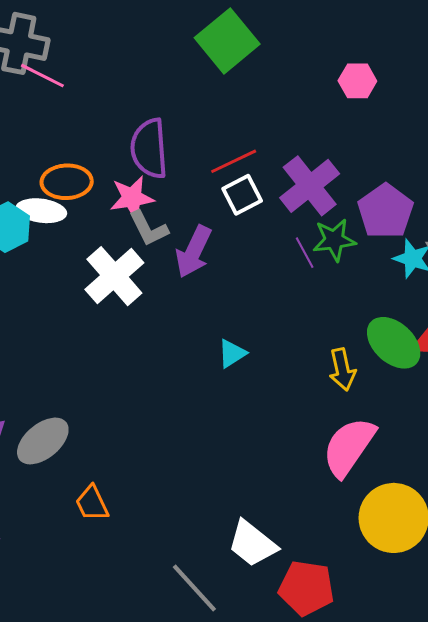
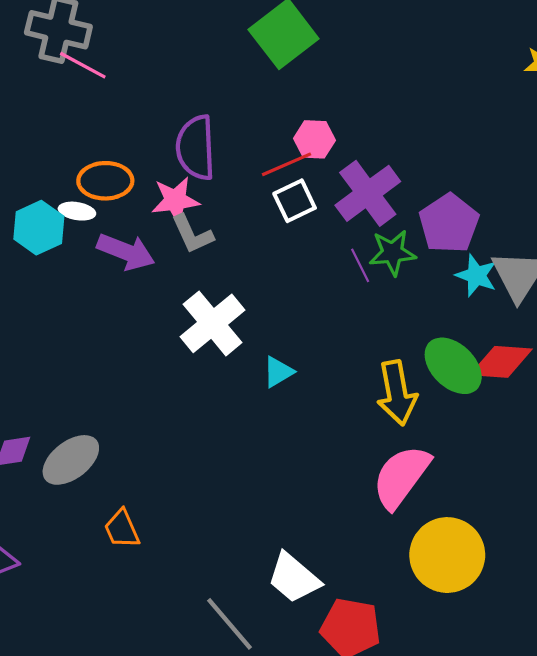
pink hexagon: (357, 81) -> (314, 139), moved
white ellipse: (41, 211) -> (77, 211), size x0.7
purple arrow: (194, 252) -> (126, 252), moved, turned -96
white cross: (114, 276) -> (213, 323), moved
yellow arrow: (342, 369) -> (397, 393), size x1.4

